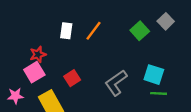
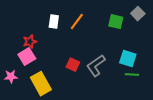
green square: (140, 31) -> (116, 22), turned -35
red square: (72, 78) -> (73, 65), moved, turned -32

